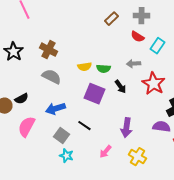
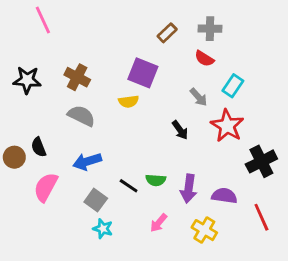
cyan rectangle: (157, 46) -> (233, 86), moved
black star: (13, 52) -> (27, 80), turned -30
gray arrow: (133, 64) -> (199, 97), turned -128
green semicircle: (103, 69) -> (156, 180), moved
purple square: (94, 94) -> (143, 73), moved
black semicircle: (21, 99) -> (39, 147), turned 96
purple semicircle: (161, 127) -> (224, 196), moved

